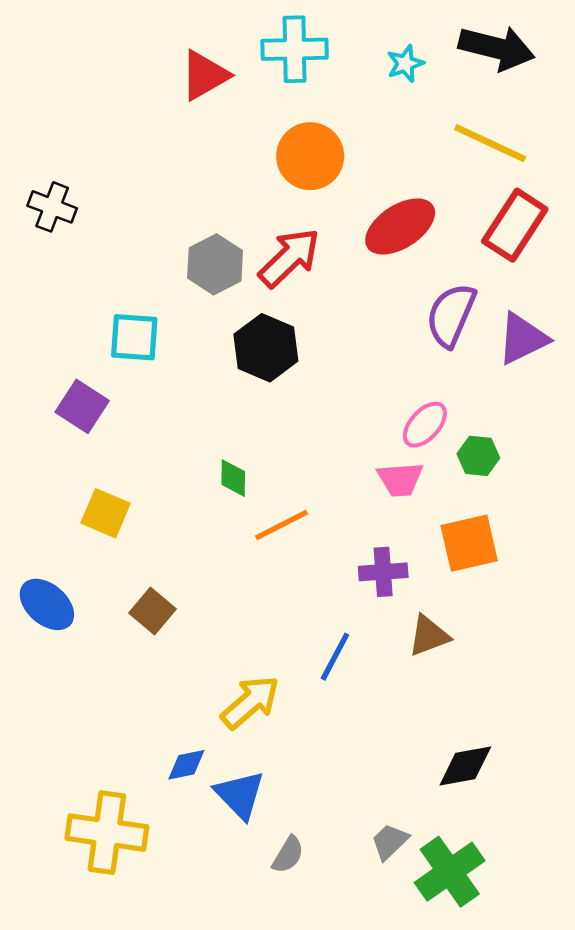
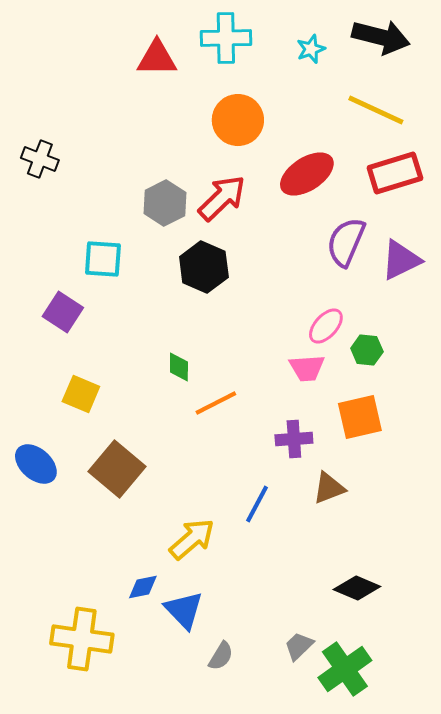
red triangle: (205, 75) -> (157, 58), turned 30
red rectangle: (515, 225) -> (395, 173), turned 40
brown square: (152, 611) -> (117, 469), size x1.6
black diamond: (465, 766) -> (357, 588), turned 33

